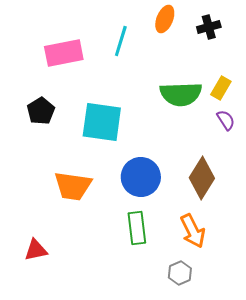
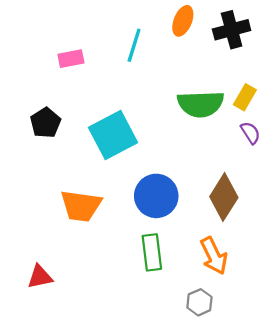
black cross: (209, 27) -> (232, 30), size x1.4
pink rectangle: (64, 53) -> (71, 59), size x0.6
cyan square: (102, 122) -> (113, 135), turned -36

